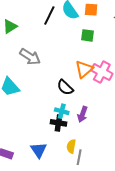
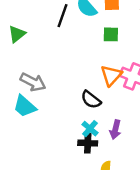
gray arrow: (30, 57) -> (33, 82), moved
cyan cross: (62, 111) -> (90, 129), turned 32

